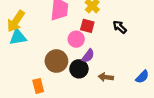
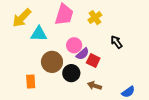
red square: (87, 26) -> (93, 61), moved
cyan triangle: (18, 37) -> (39, 34), moved
purple semicircle: (88, 56) -> (83, 54), moved

